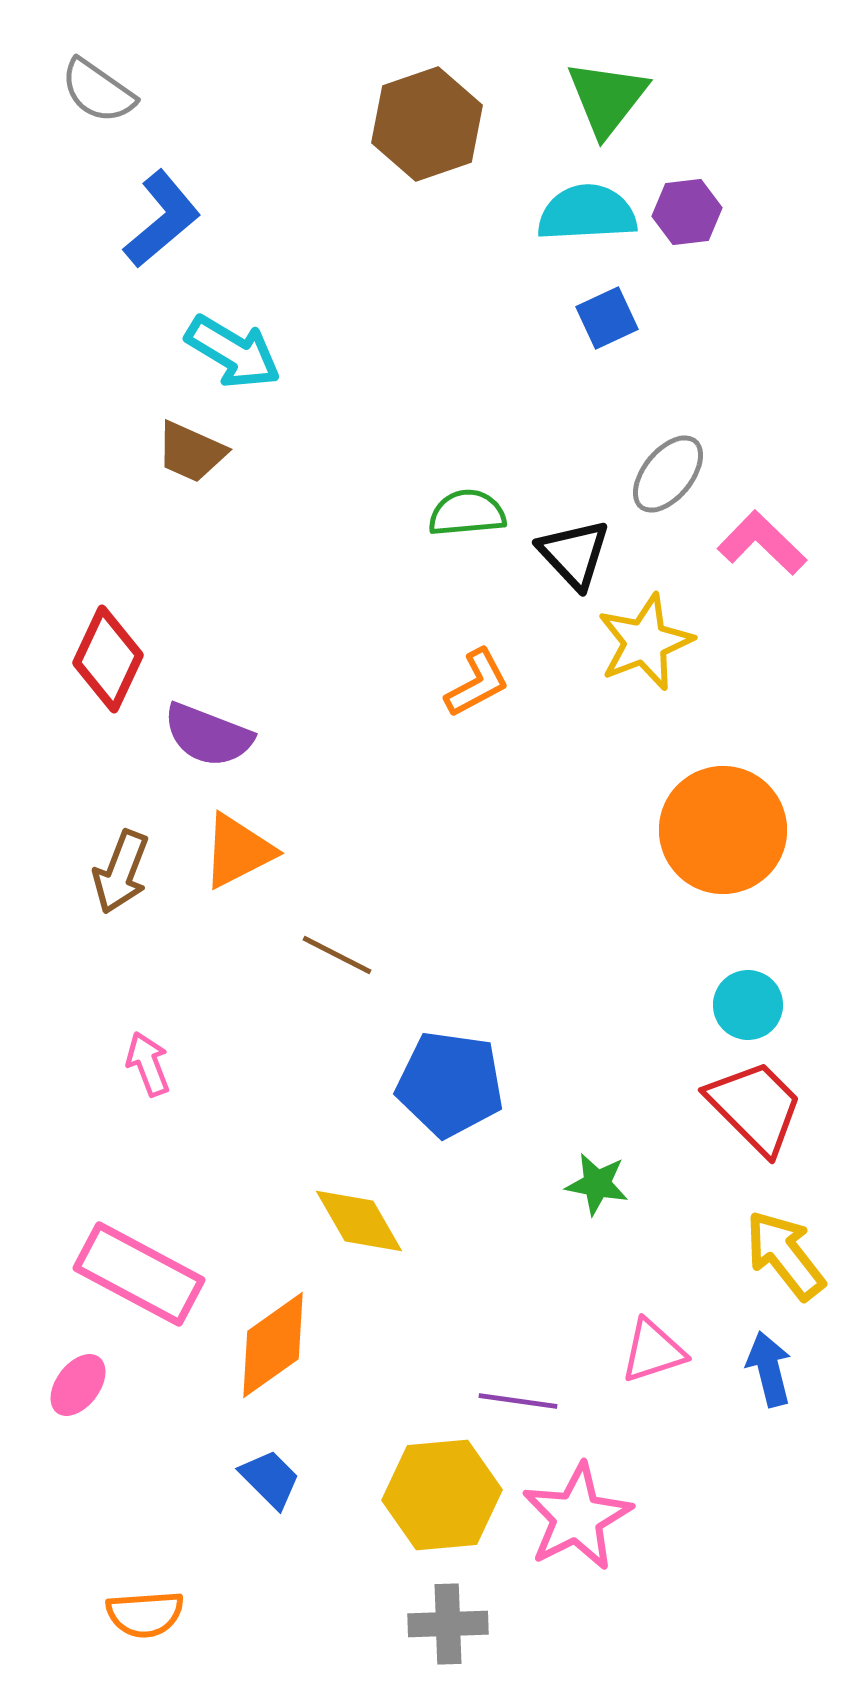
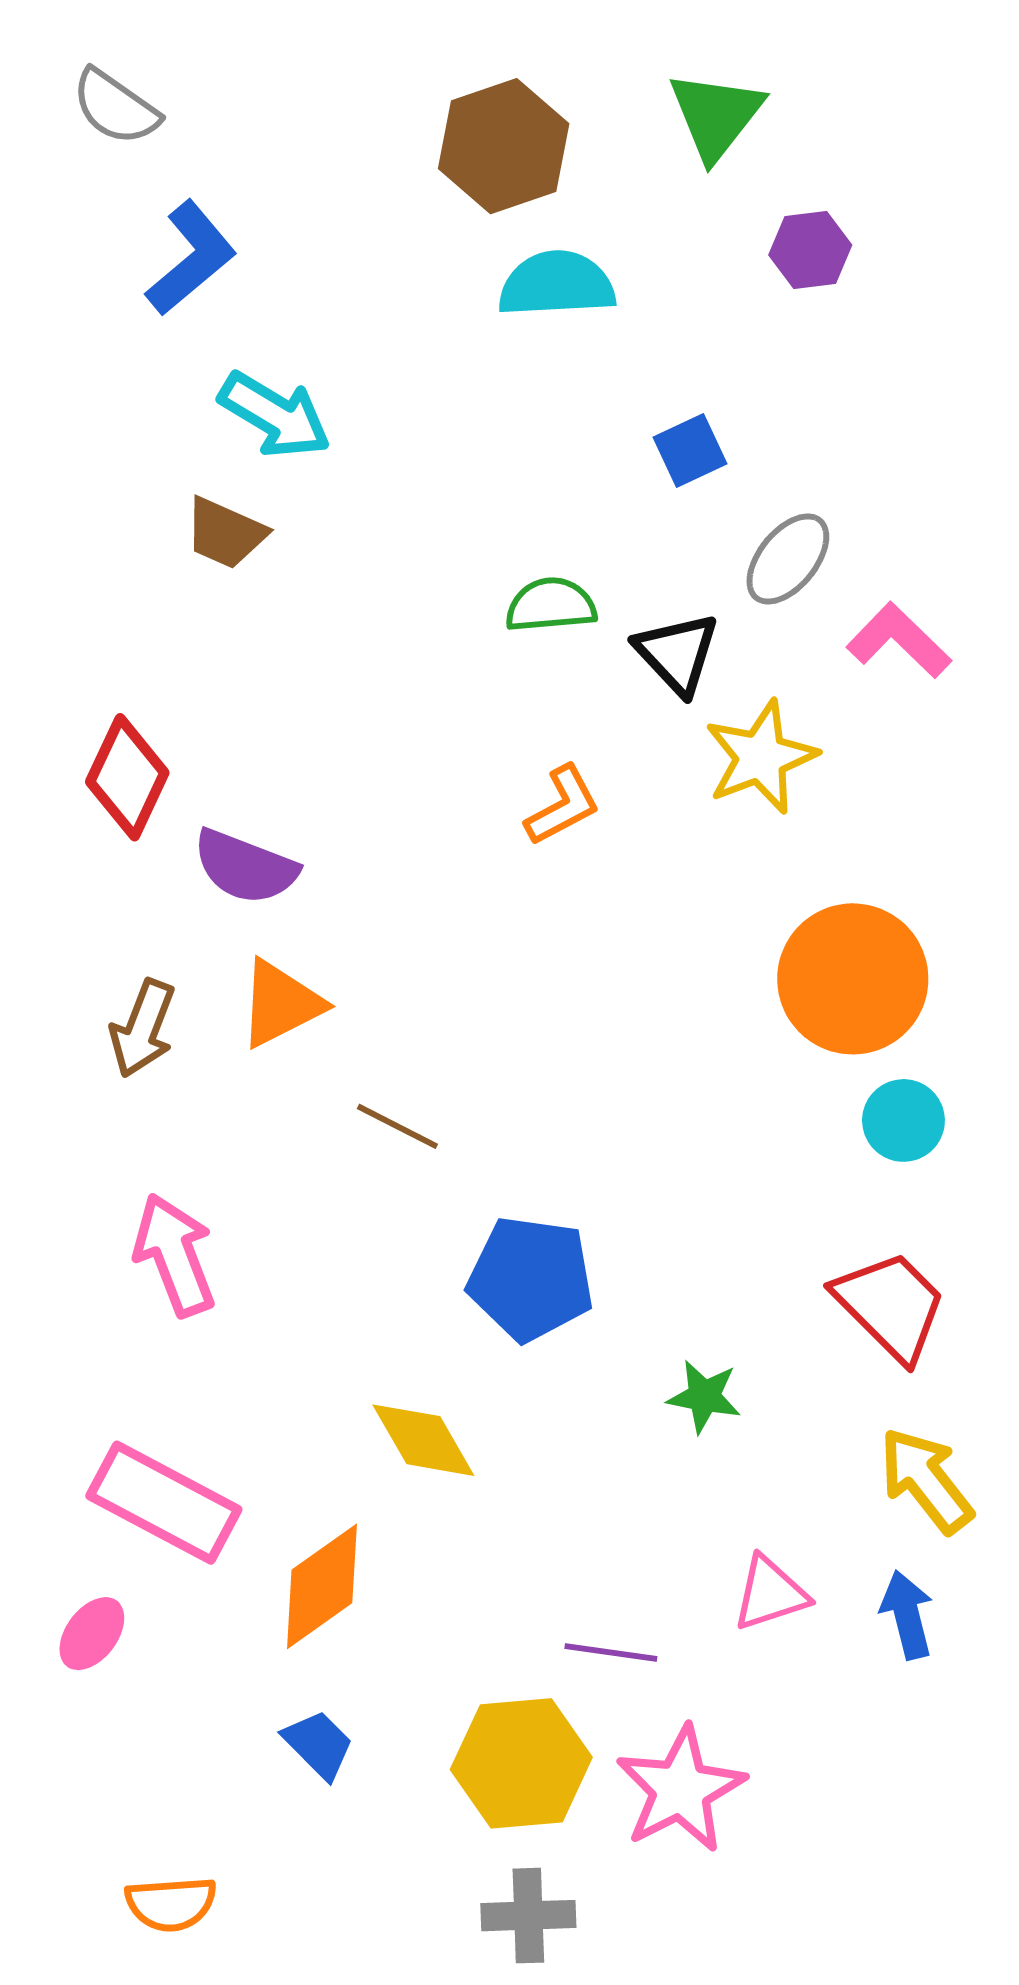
cyan semicircle: (587, 213) -> (557, 284), moved
blue square: (607, 318) -> (690, 450), moved
cyan circle: (748, 1005) -> (903, 1120), moved
pink arrow: (148, 1064) -> (174, 1255), size x1.6

